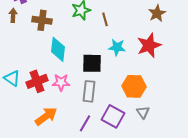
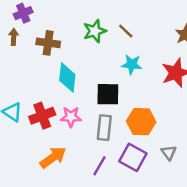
brown line: (105, 19) -> (126, 31), moved, turned -32
cyan star: (117, 47) -> (132, 64), moved
orange hexagon: (134, 86) -> (141, 122), moved

